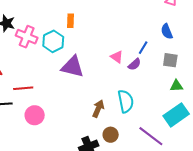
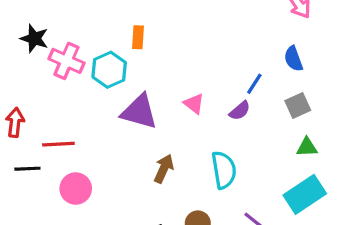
pink triangle: (117, 57) -> (194, 104), moved
gray square: (170, 60) -> (298, 106), turned -35
brown arrow: (98, 109) -> (164, 169), moved

